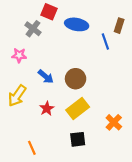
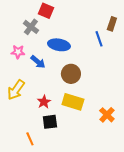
blue ellipse: (77, 24) -> (59, 45), moved
blue arrow: (46, 77) -> (38, 62), moved
yellow rectangle: (78, 108) -> (73, 102), turned 55
black square: (78, 139) -> (50, 122), moved

